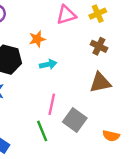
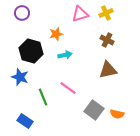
pink line: (52, 104) -> (68, 88), turned -66
gray square: (75, 120) -> (94, 110), moved
green line: (42, 131) -> (43, 97), moved

